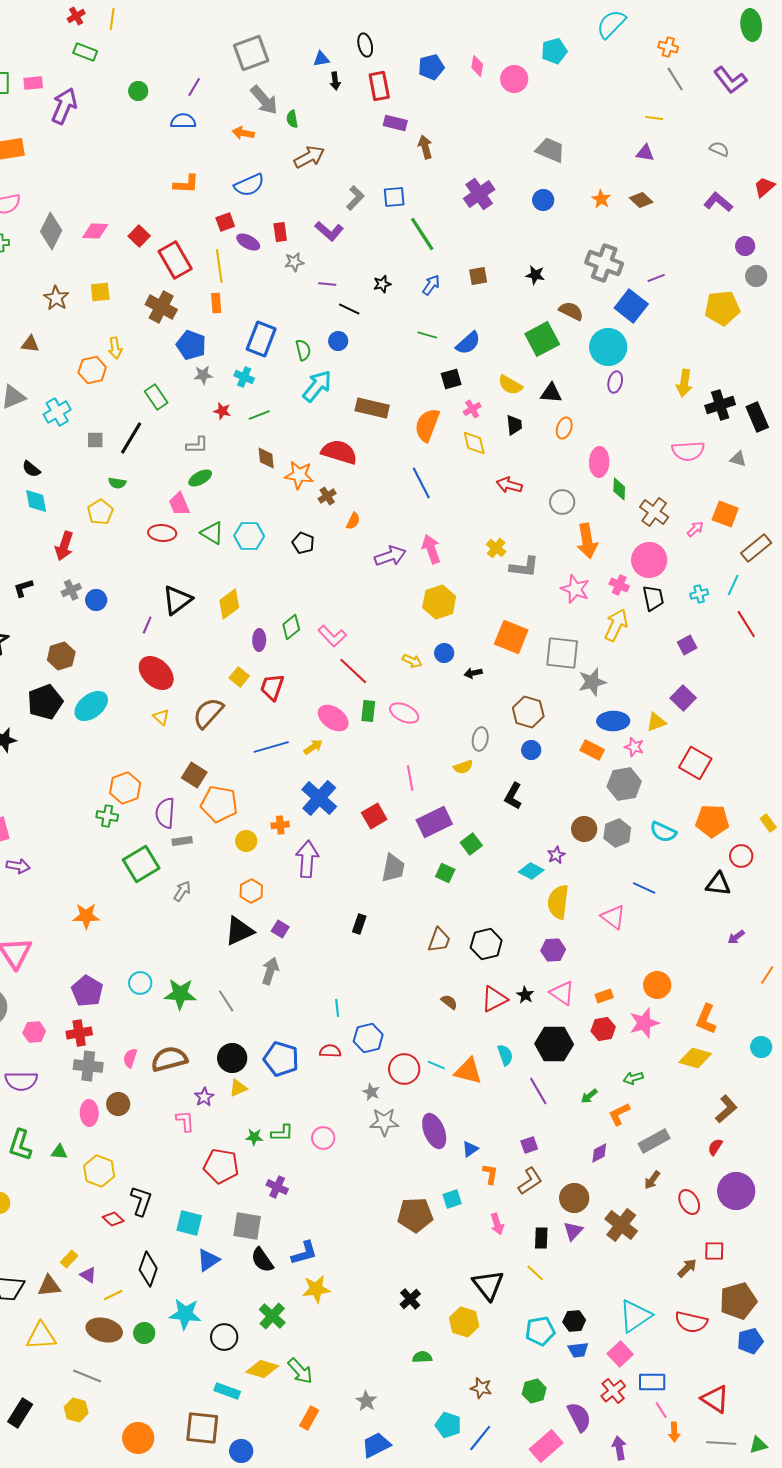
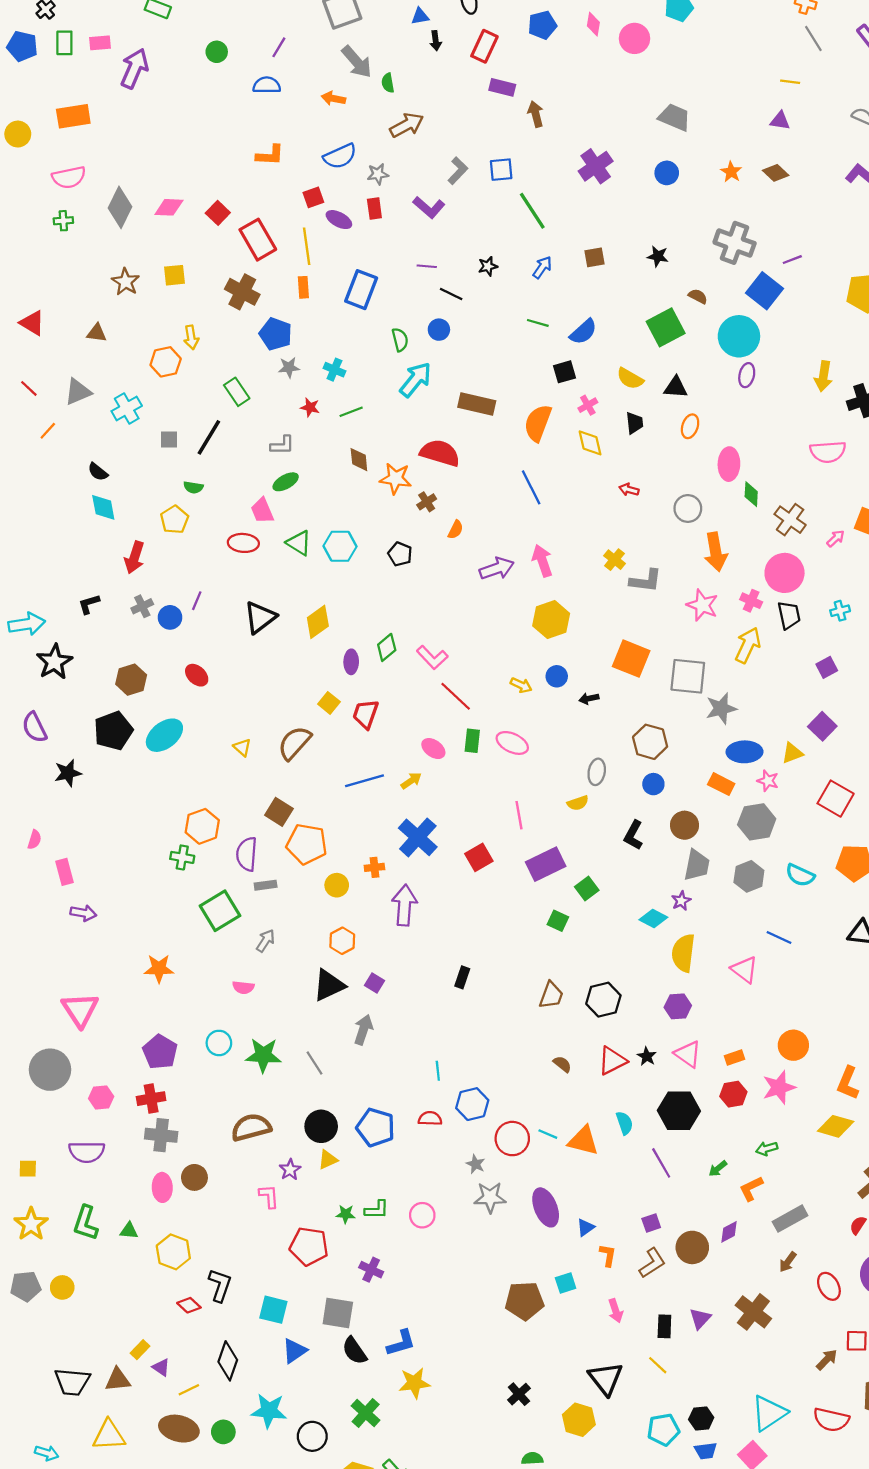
red rectangle: (379, 86) -> (484, 46), turned 36
gray star: (294, 262) -> (378, 174), moved
brown semicircle: (571, 311) -> (698, 296), size x0.7
blue rectangle: (261, 339) -> (361, 290), moved
red arrow: (509, 485) -> (629, 490), size x0.7
purple line: (147, 625) -> (197, 601), moved
red ellipse: (156, 673) -> (197, 675), moved, size x0.6
pink ellipse: (333, 718) -> (433, 749), size x0.7
brown circle: (584, 829) -> (684, 825), moved
gray trapezoid: (393, 868) -> (697, 865), moved
pink semicircle: (130, 1058) -> (243, 987), moved, turned -102
brown circle: (574, 1198) -> (692, 1247), moved

